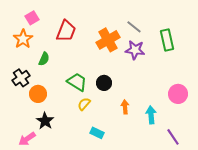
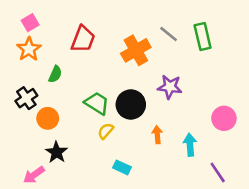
pink square: (32, 18) -> (30, 23), moved
green rectangle: (167, 40) -> (203, 37), moved
purple star: (135, 50) -> (170, 87), moved
black circle: (104, 83) -> (131, 104), size x1.5

